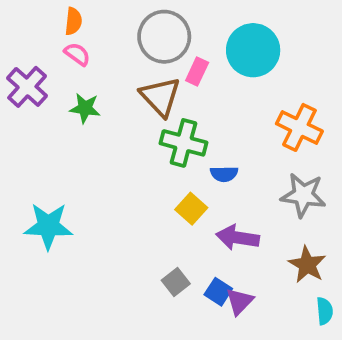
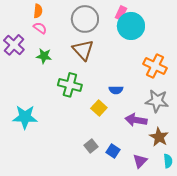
pink rectangle: (197, 71) -> (121, 13), moved
green cross: (184, 143) -> (70, 85), moved
purple arrow: (238, 238) -> (136, 120), moved
purple triangle: (240, 301) -> (140, 161), moved

